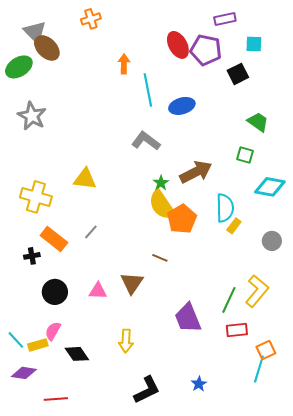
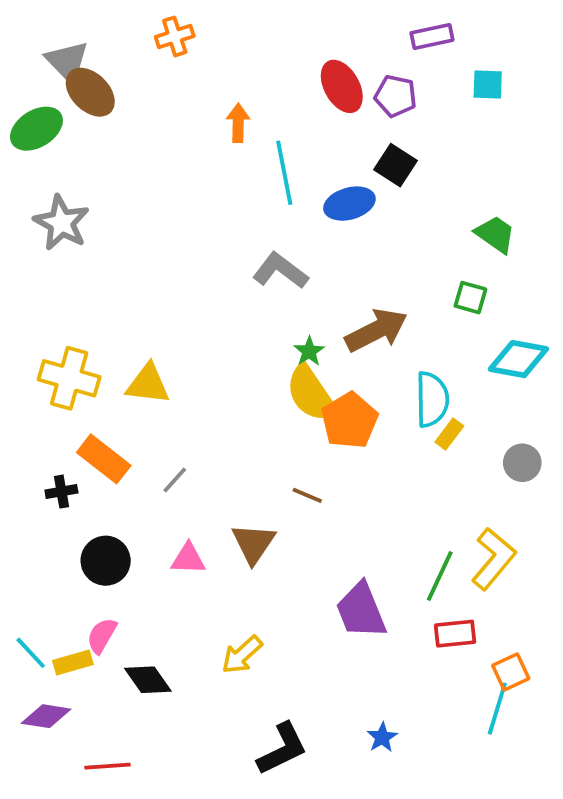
purple pentagon: (206, 50) -> (396, 96), size x0.7
black square: (238, 74) -> (396, 165), moved, turned -30
yellow triangle: (85, 179) -> (148, 384), moved
gray line: (91, 232) -> (175, 480), moved
yellow arrow: (126, 341) -> (242, 655), turned 45

